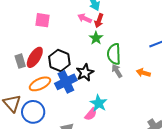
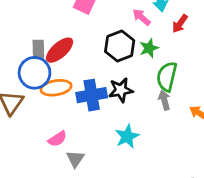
red arrow: (99, 21) -> (180, 24), moved
black hexagon: (59, 60) -> (120, 46), moved
blue circle: (33, 112) -> (35, 73), moved
pink semicircle: (91, 114) -> (57, 139), moved

